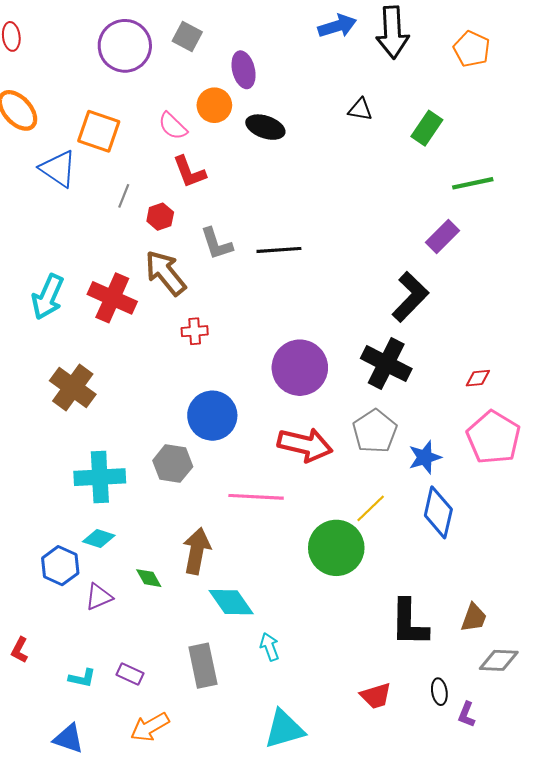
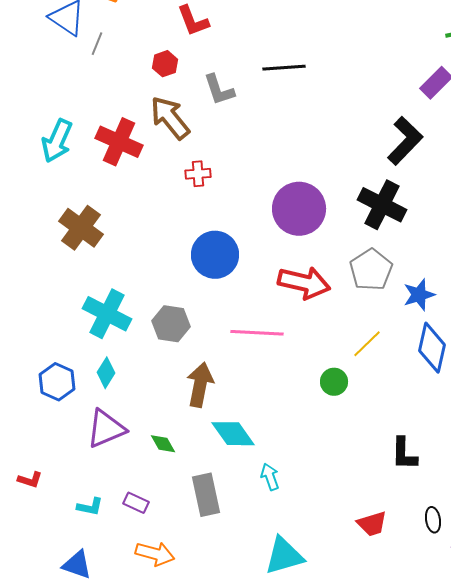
gray line: (124, 196) -> (97, 44), moved
black line: (279, 250) -> (284, 68), moved
gray hexagon: (173, 464) -> (171, 324), moved
cyan cross: (100, 477) -> (107, 314), turned 30
cyan diamond: (99, 539) -> (106, 373), turned -76
green circle: (336, 548) -> (334, 382), size x0.5
blue hexagon: (60, 566) -> (57, 382), moved
green diamond: (149, 578) -> (163, 444), moved
purple triangle: (99, 597) -> (106, 429), size x1.5
black L-shape: (409, 623) -> (404, 454), size x0.7
red L-shape: (20, 650) -> (30, 480), turned -100
orange arrow: (150, 727) -> (155, 554), turned -135

